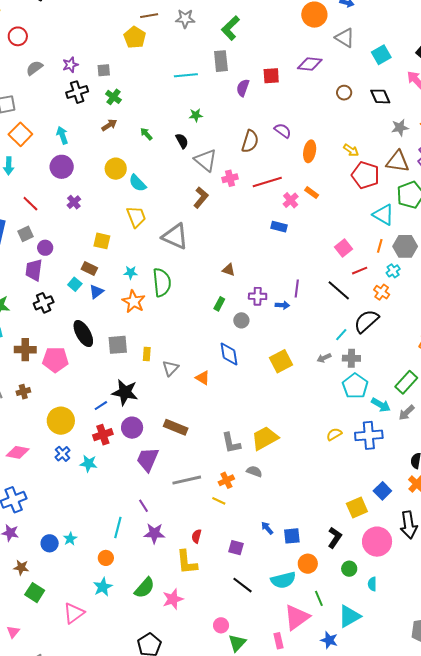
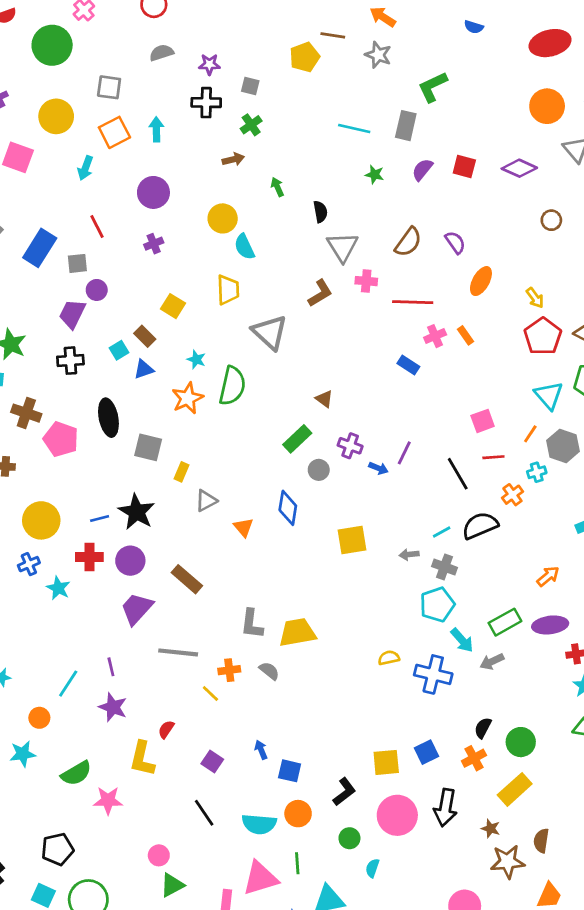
green star: (196, 115) -> (375, 175), moved
cyan arrow: (62, 135) -> (156, 129), moved
green rectangle: (219, 304) -> (297, 439), size x1.5

